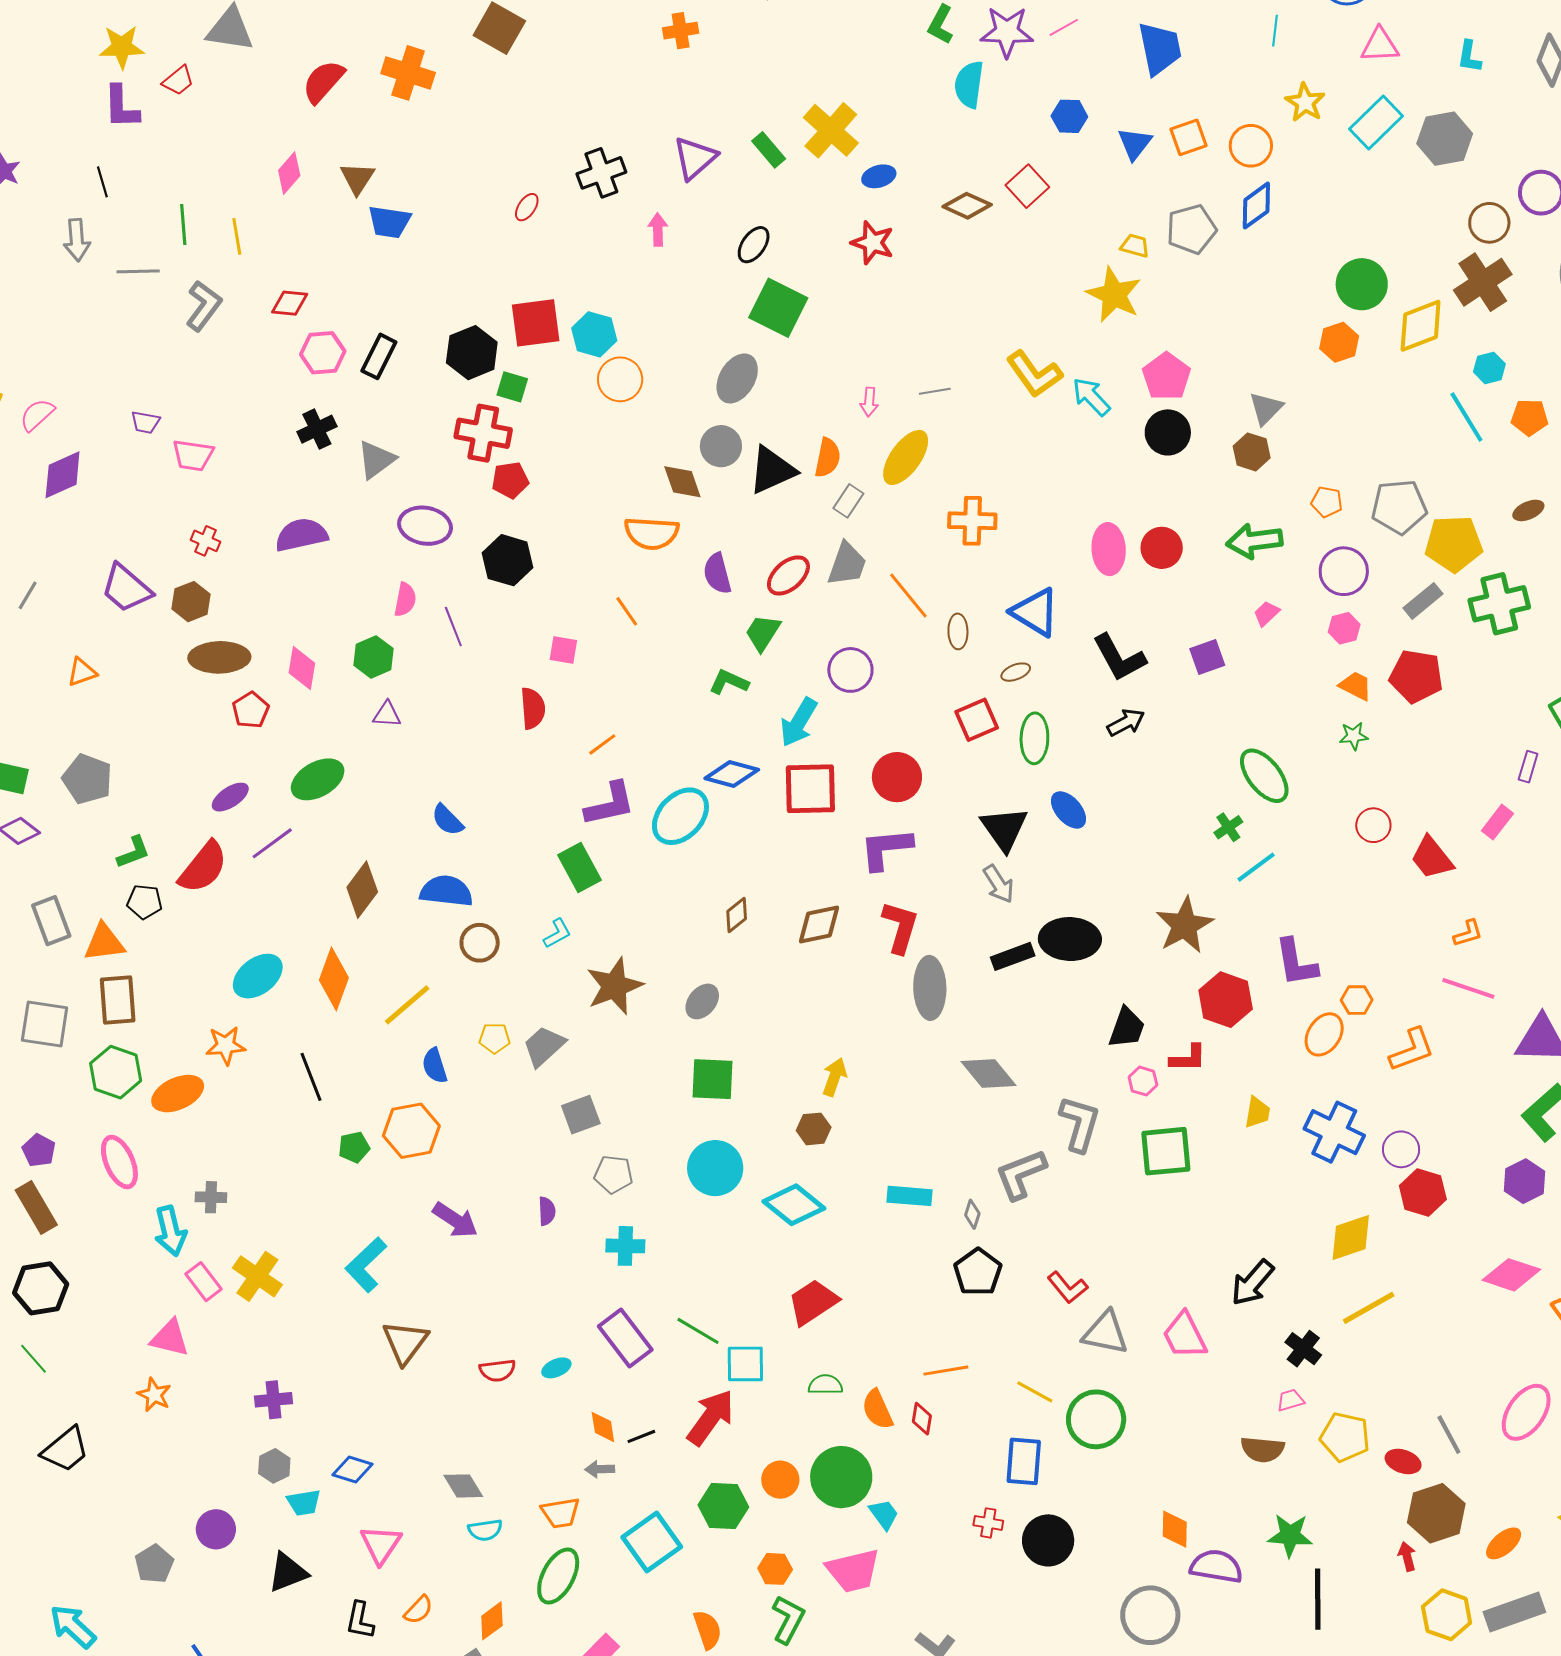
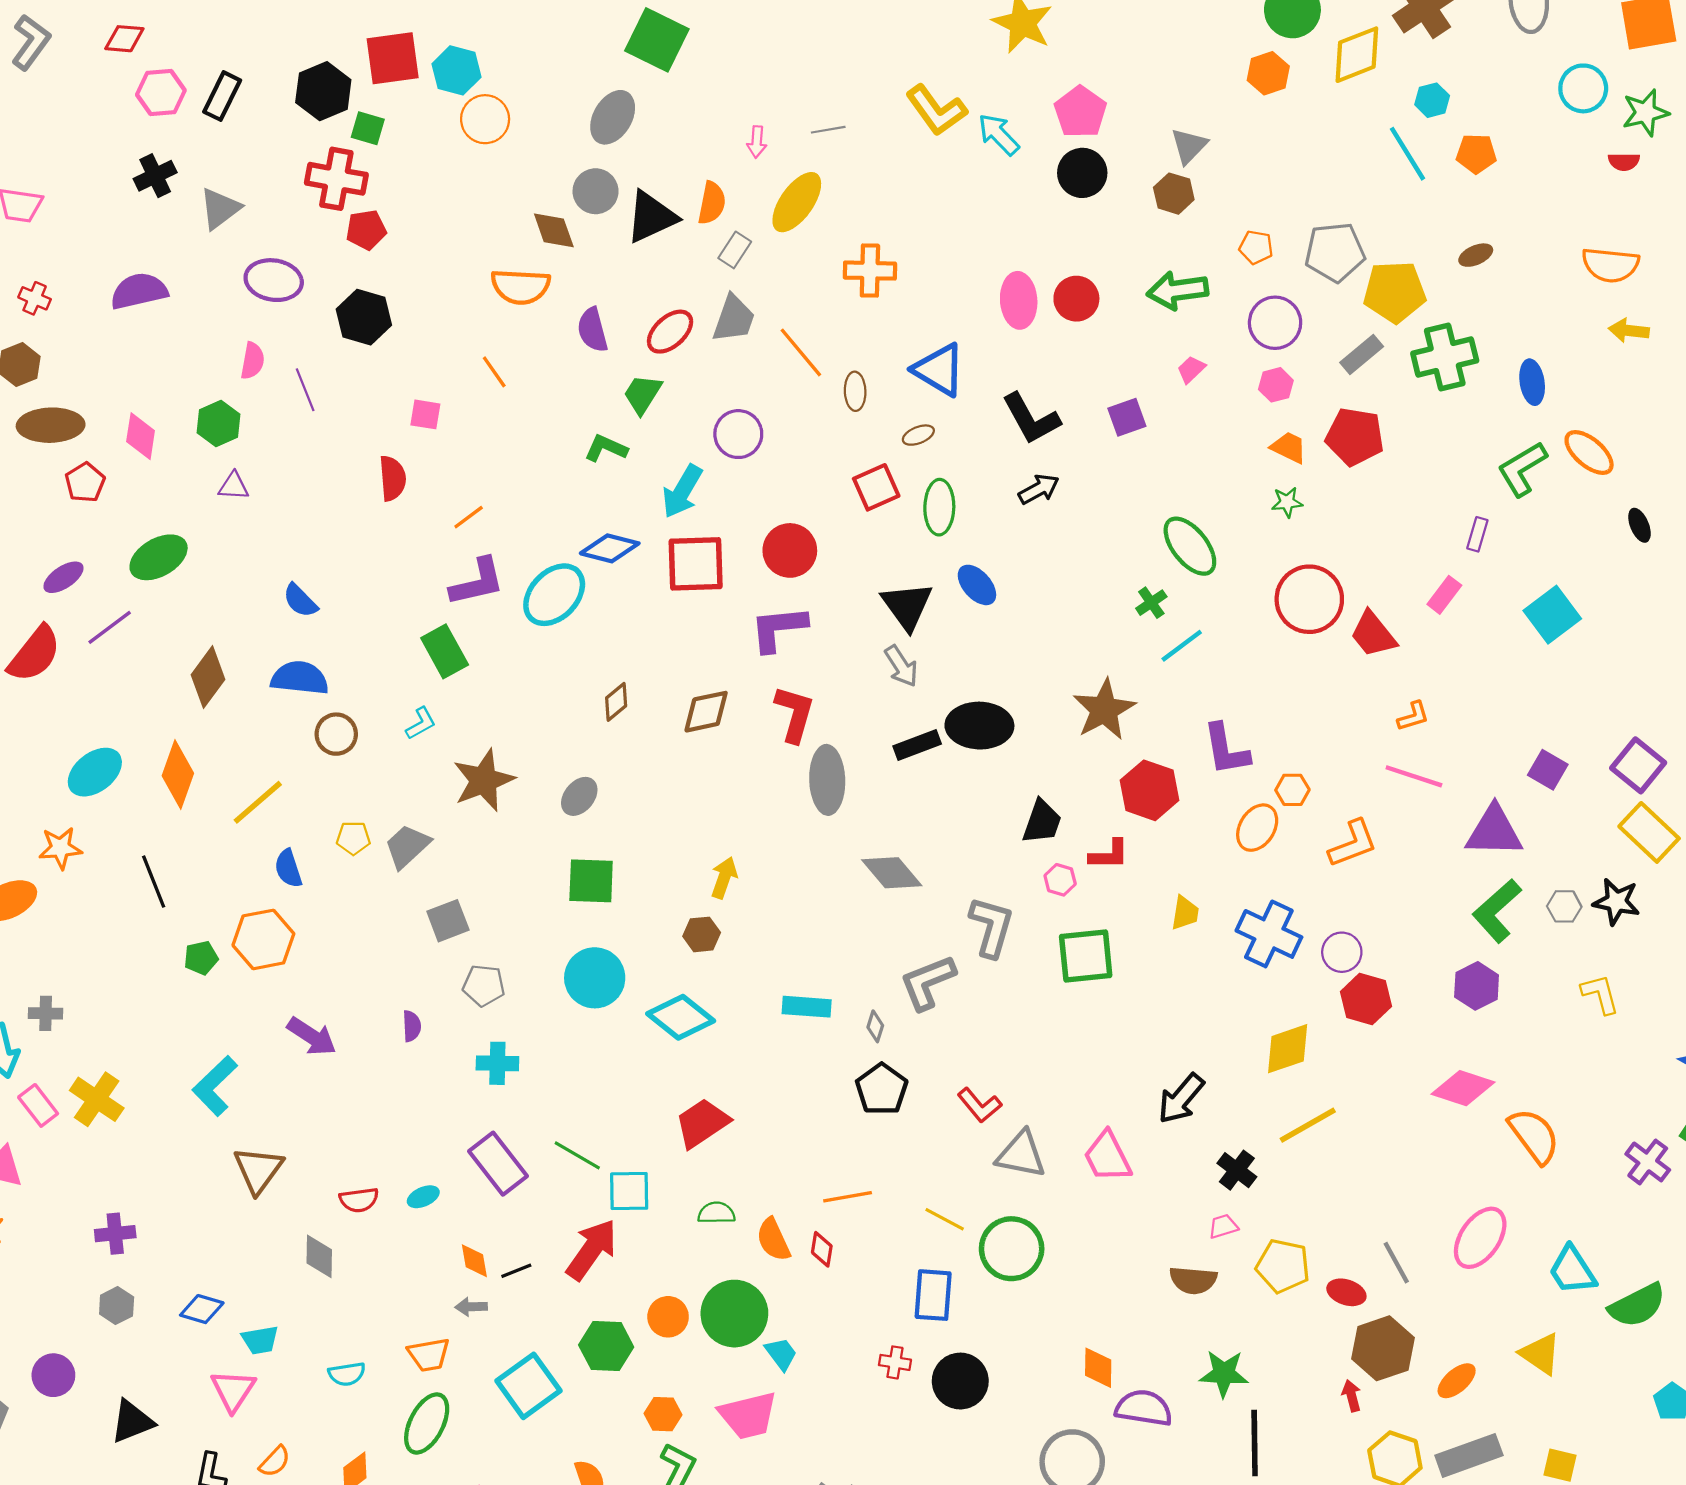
red circle: (1373, 825) -> (1309, 599), size x1.8
gray diamond: (463, 1486) -> (319, 1256), moved, turned 33
cyan trapezoid: (304, 1503) -> (260, 1340), moved

